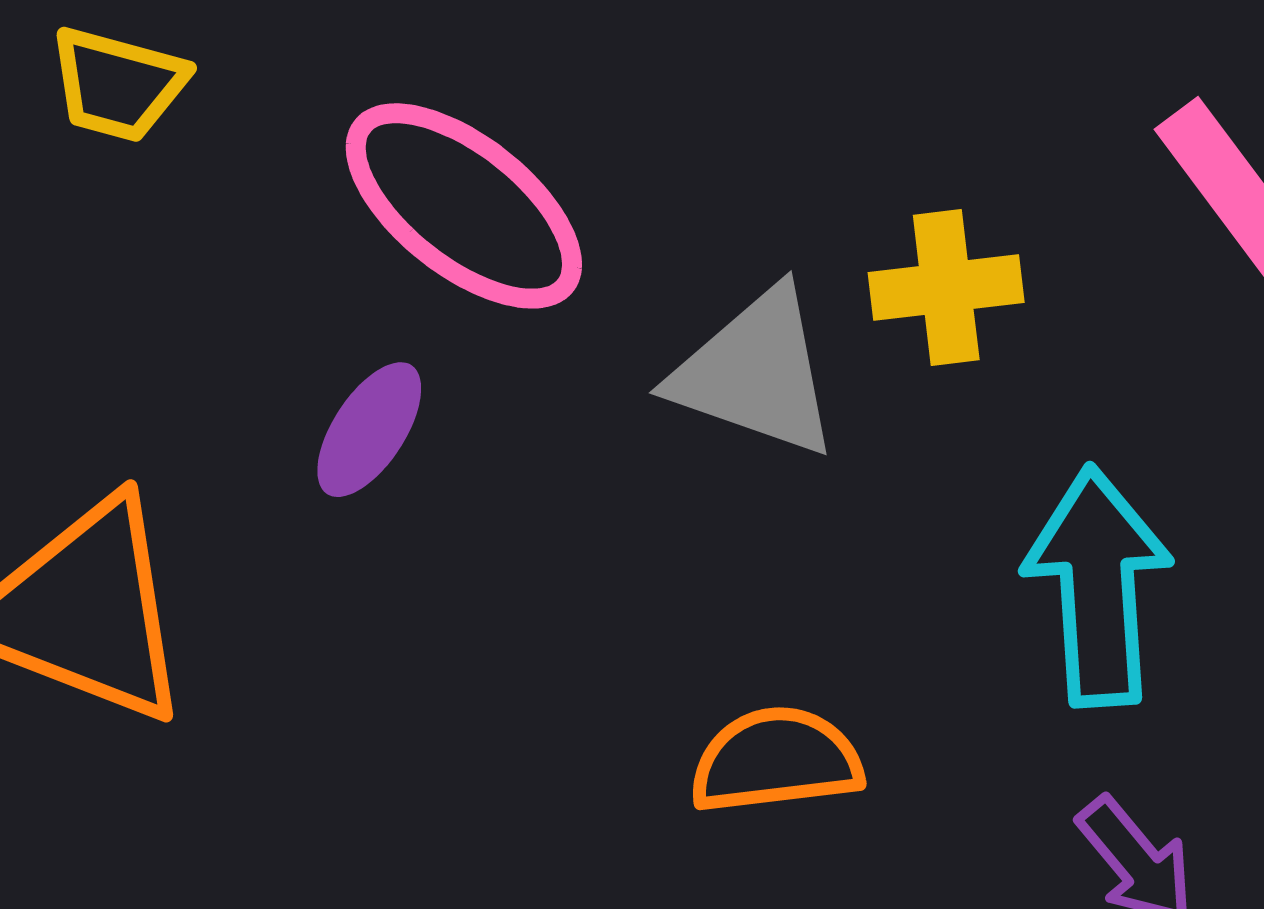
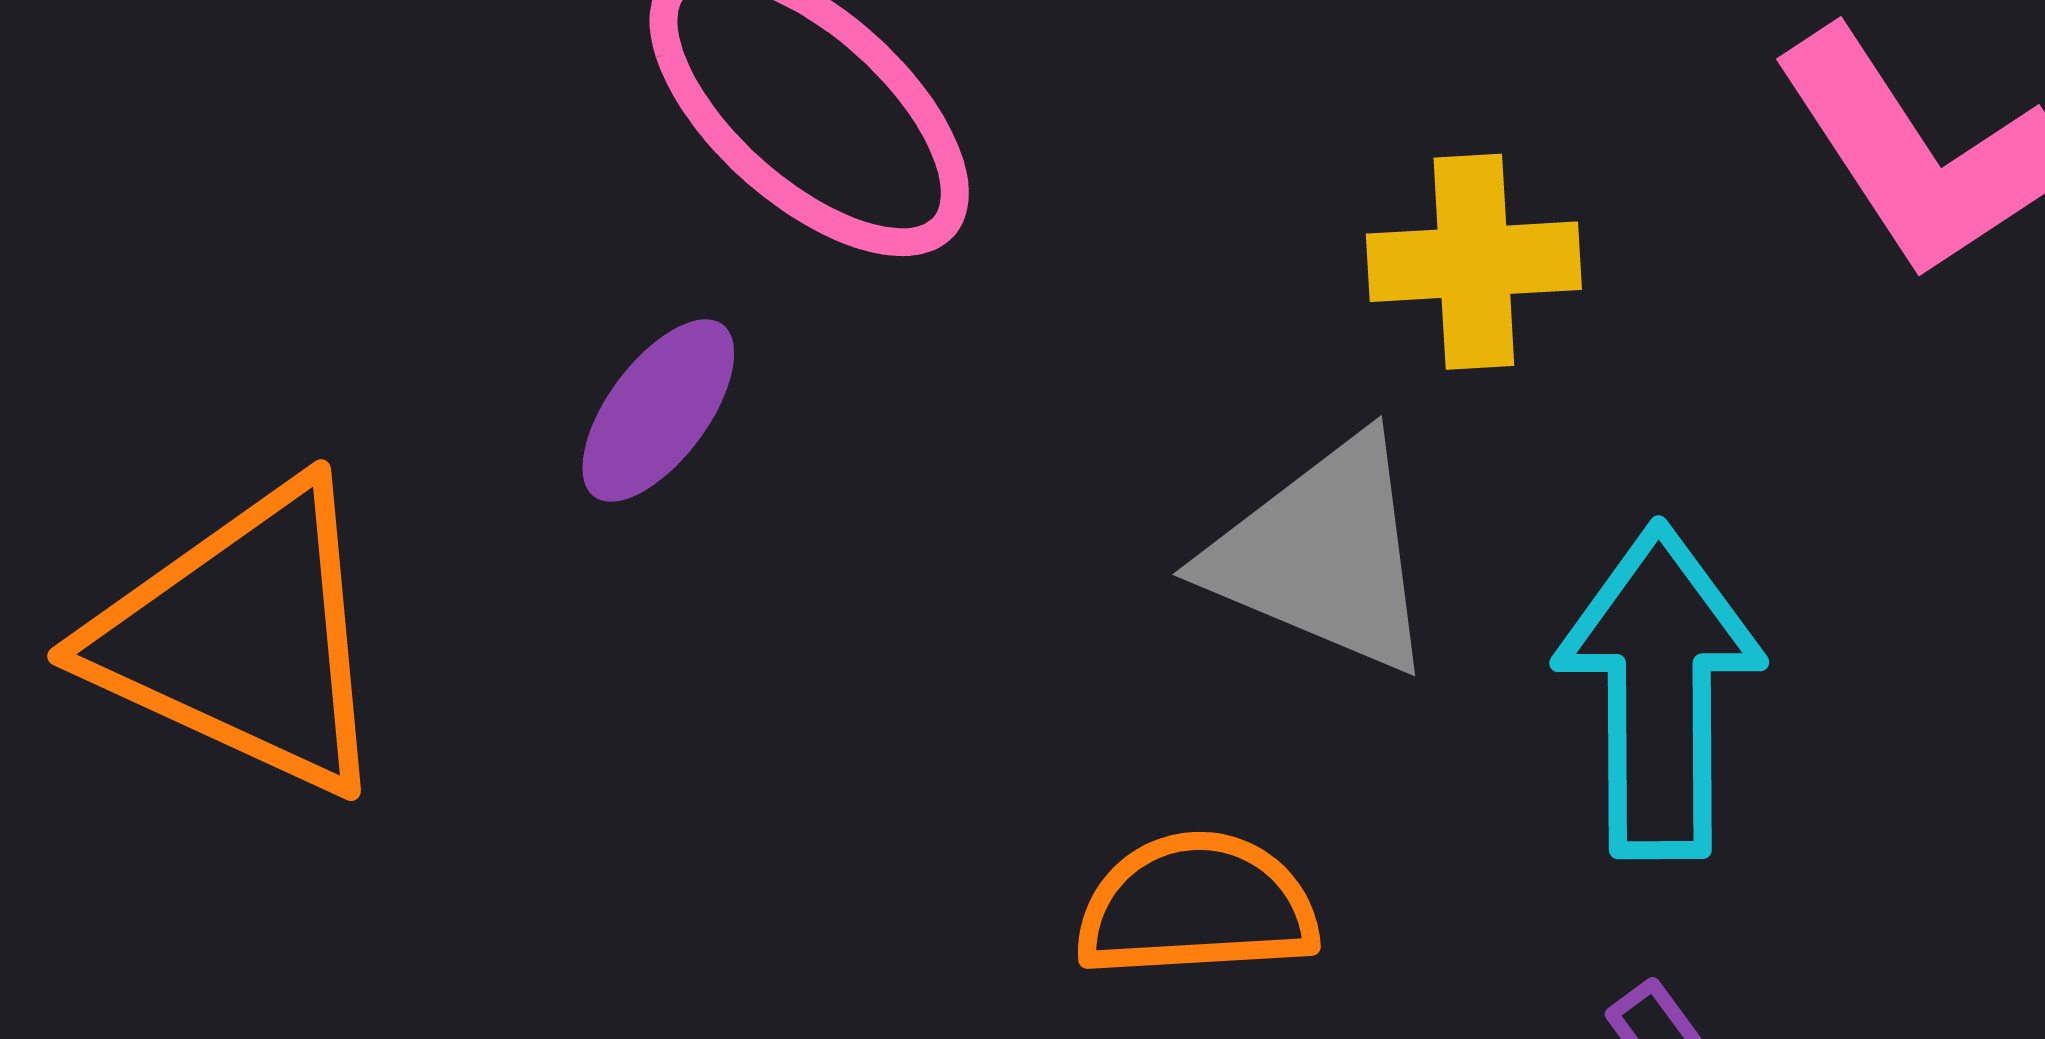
gray triangle: (755, 373) -> (1323, 555), moved

